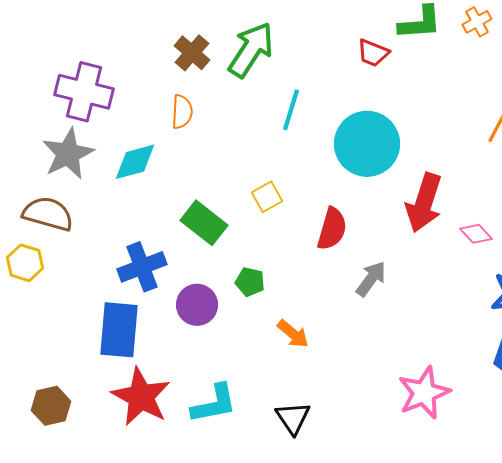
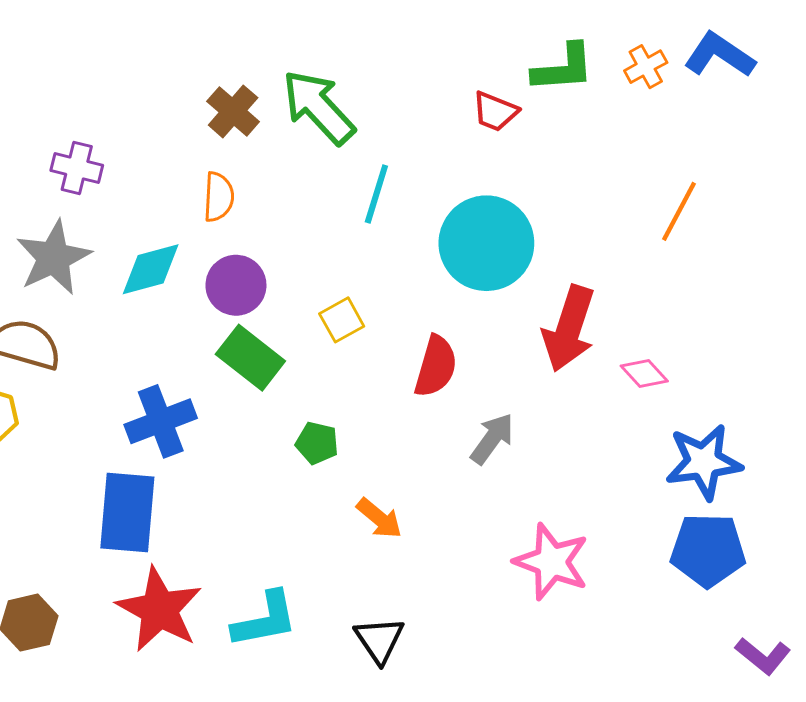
green arrow: (251, 50) -> (318, 107), turned -76
purple cross: (84, 92) -> (77, 168), size x0.6
purple circle: (197, 305) -> (236, 285), moved
pink star: (424, 393) -> (552, 562), moved, turned -30

